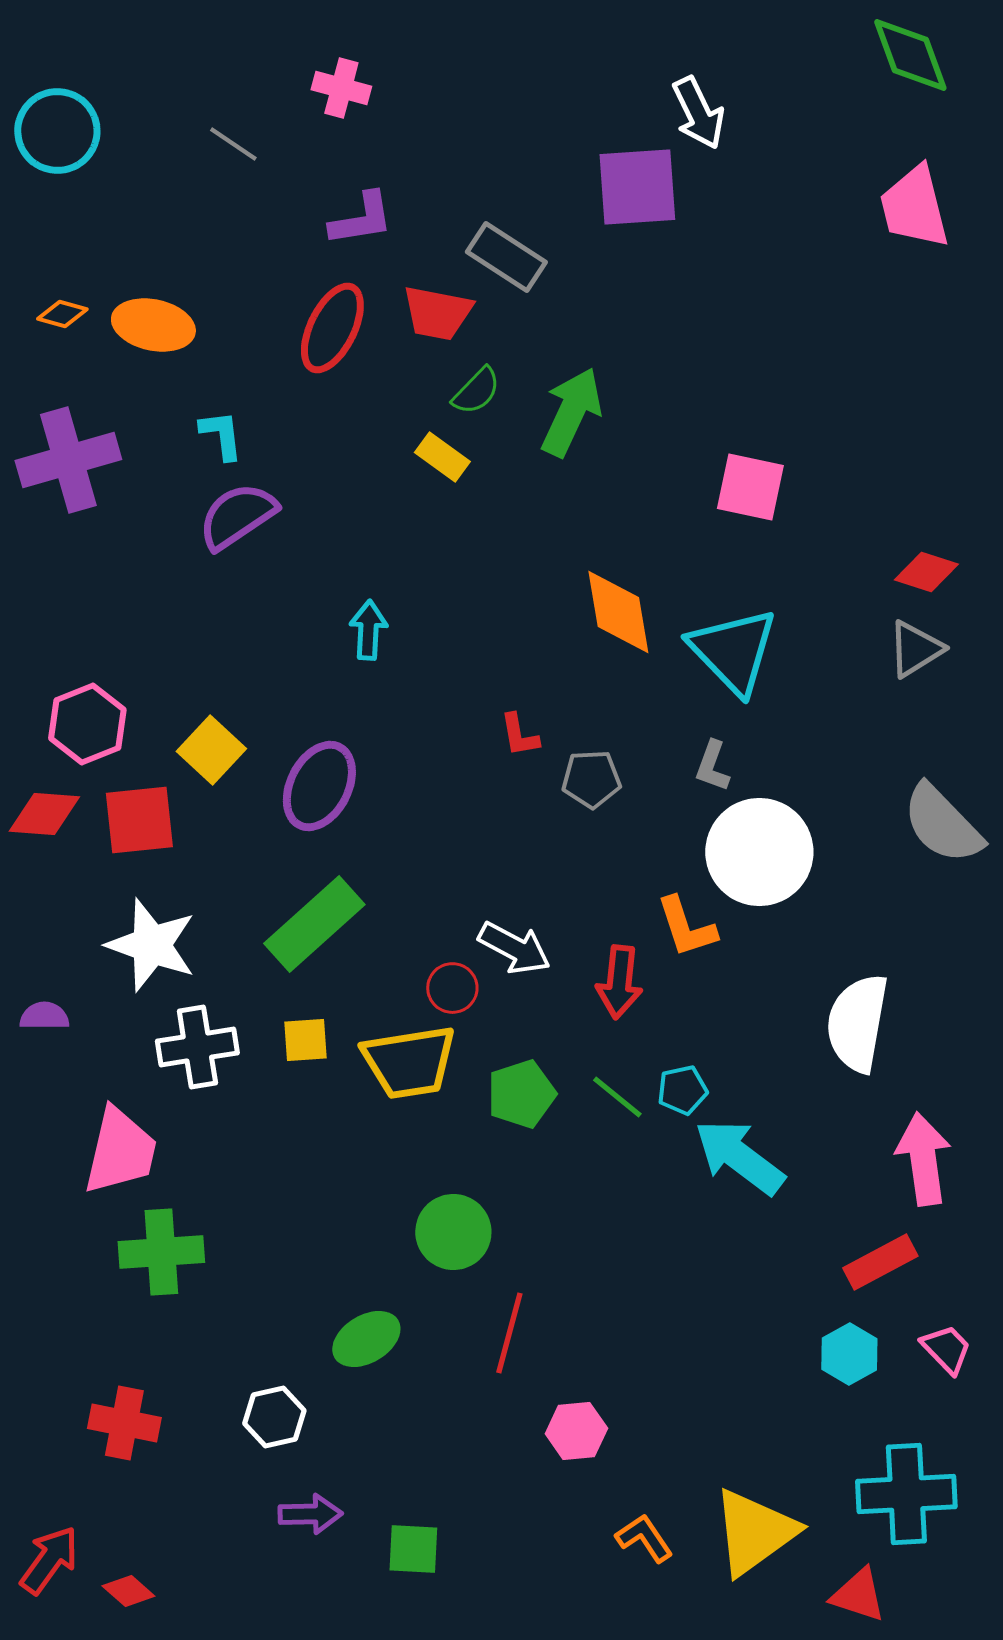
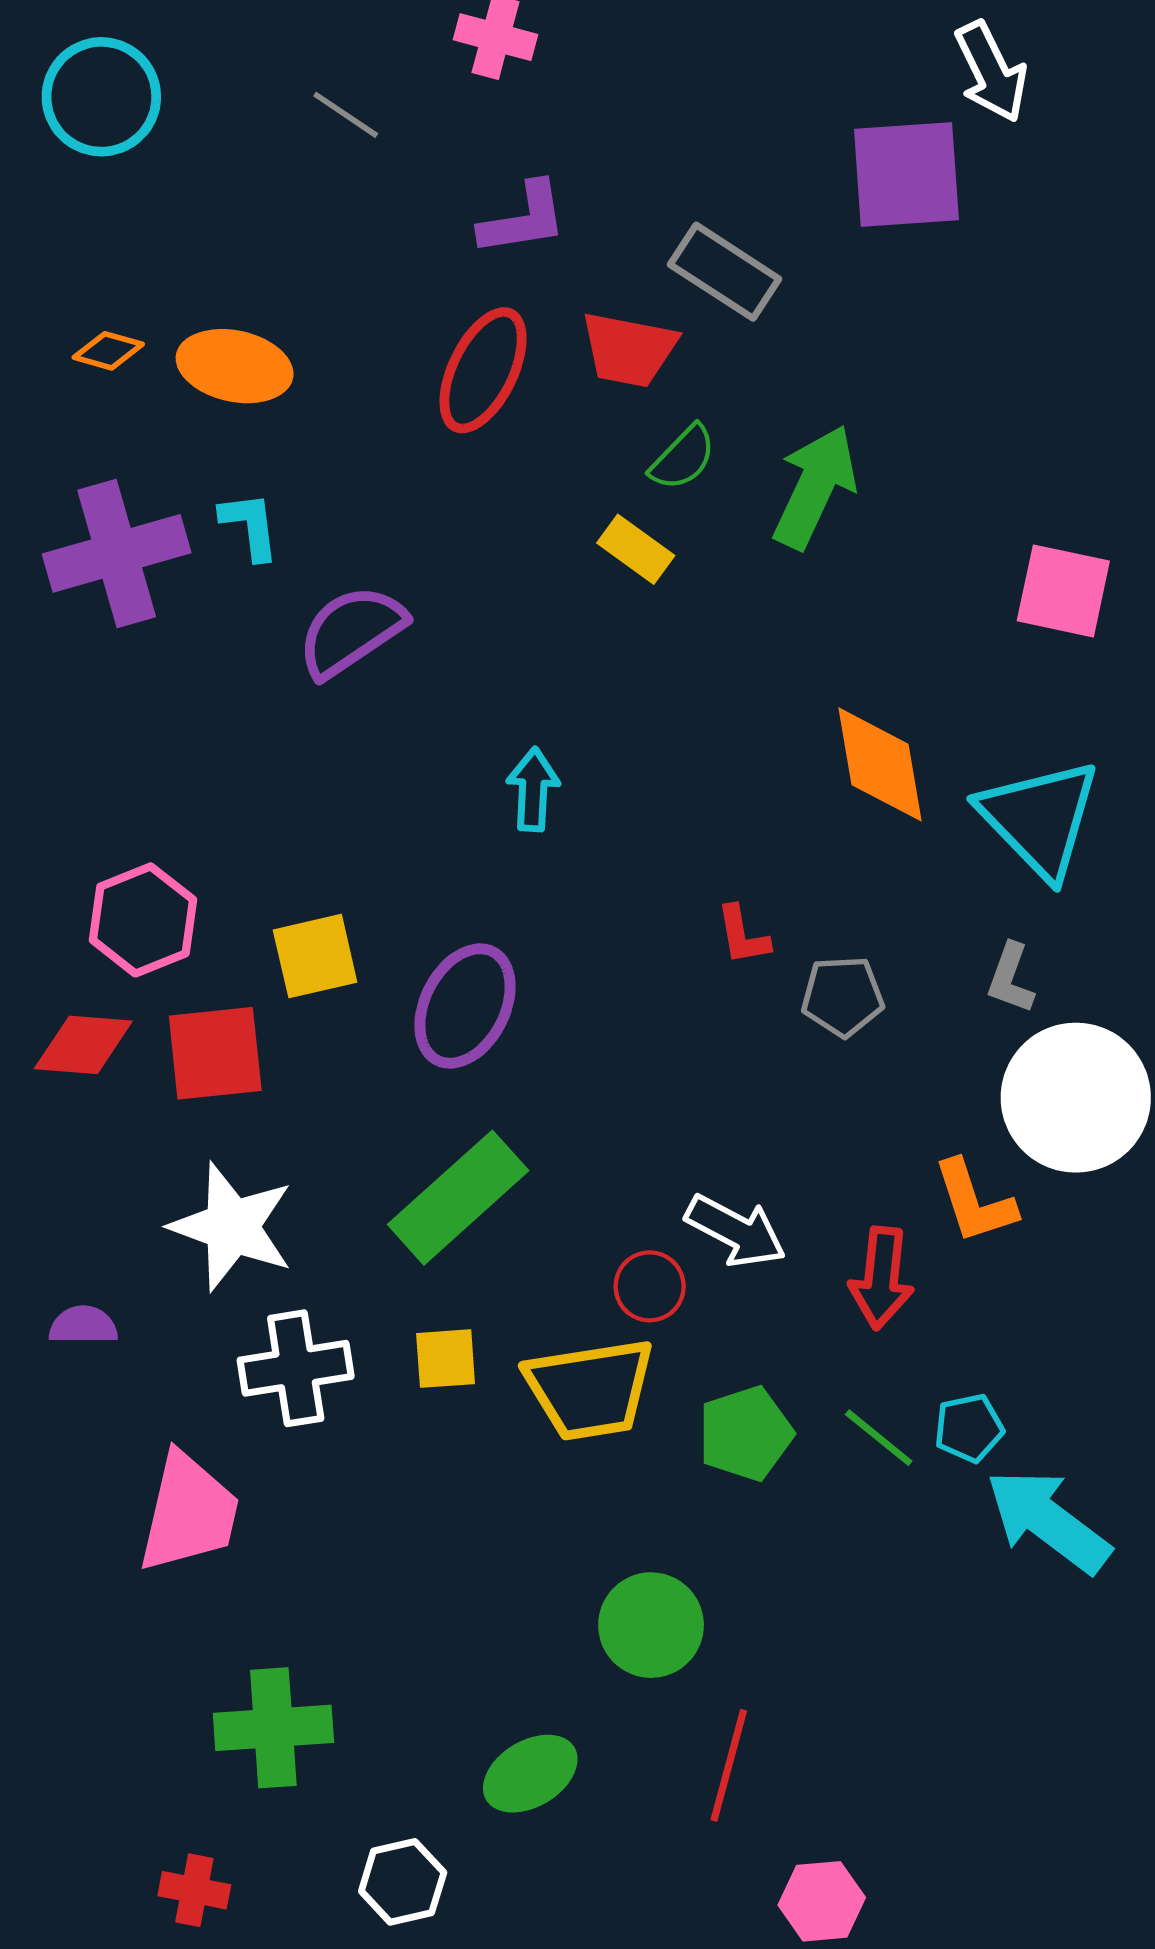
cyan L-shape: (221, 435) -> (250, 526), moved
yellow square: (211, 750) -> (315, 956), turned 34
green cross: (161, 1252) -> (273, 1728), moved
red cross: (124, 1423) -> (194, 1890), size x0.7

